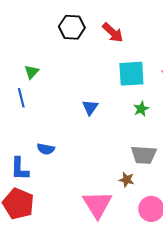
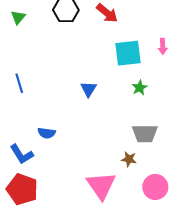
green triangle: (31, 72) -> (18, 17), moved
blue L-shape: (20, 169) -> (22, 154), turned -30

